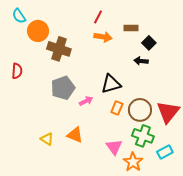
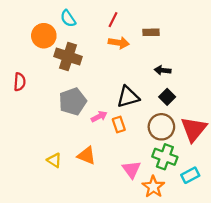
cyan semicircle: (19, 16) -> (68, 18), moved
black square: (149, 43) -> (167, 97), moved
orange rectangle: (117, 108) -> (119, 125), moved, turned -40

